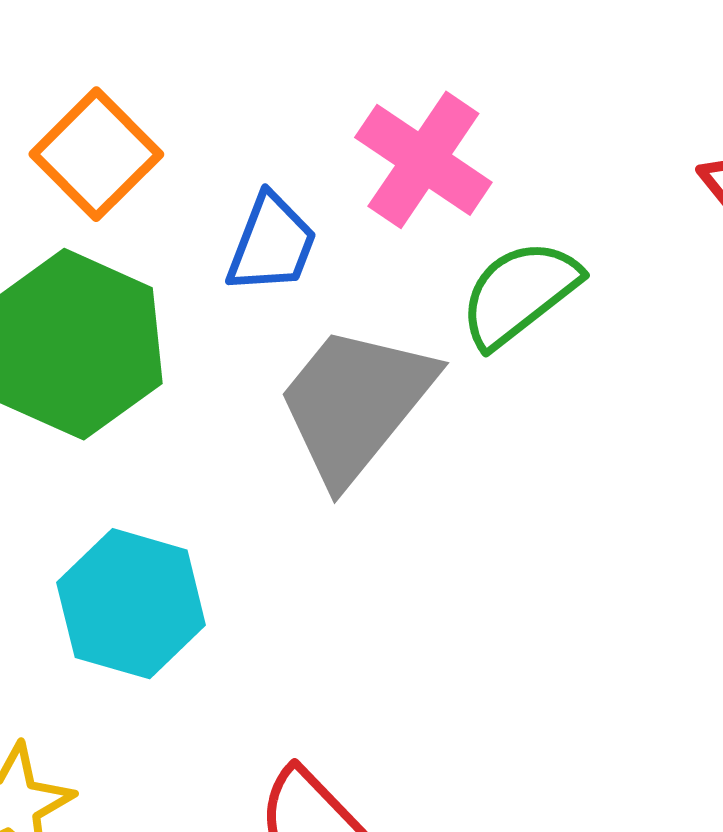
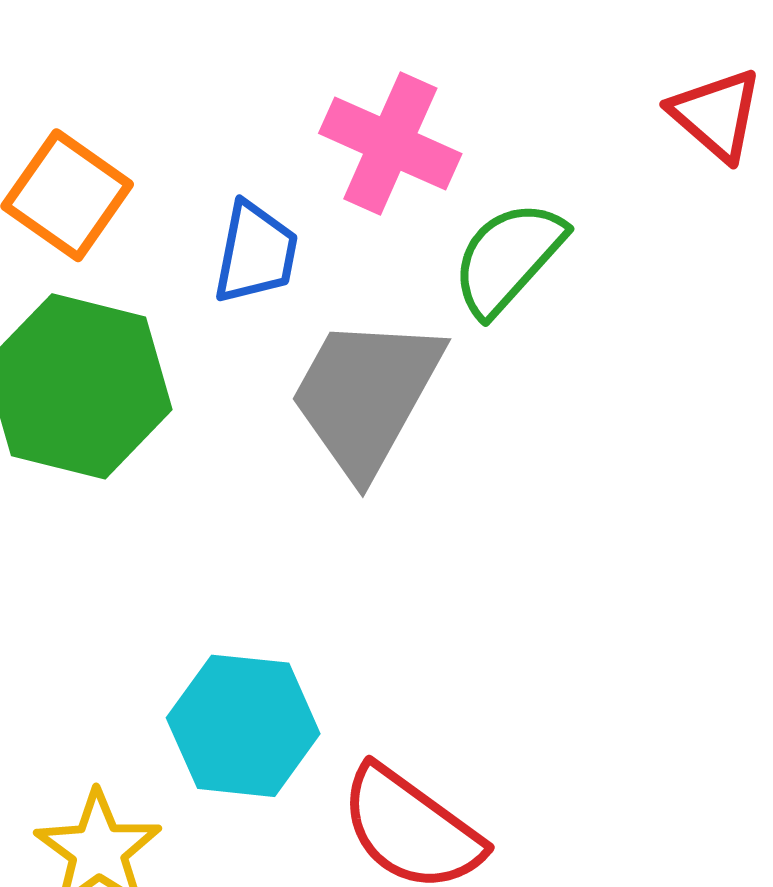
cyan hexagon: (131, 604) -> (243, 726), moved

